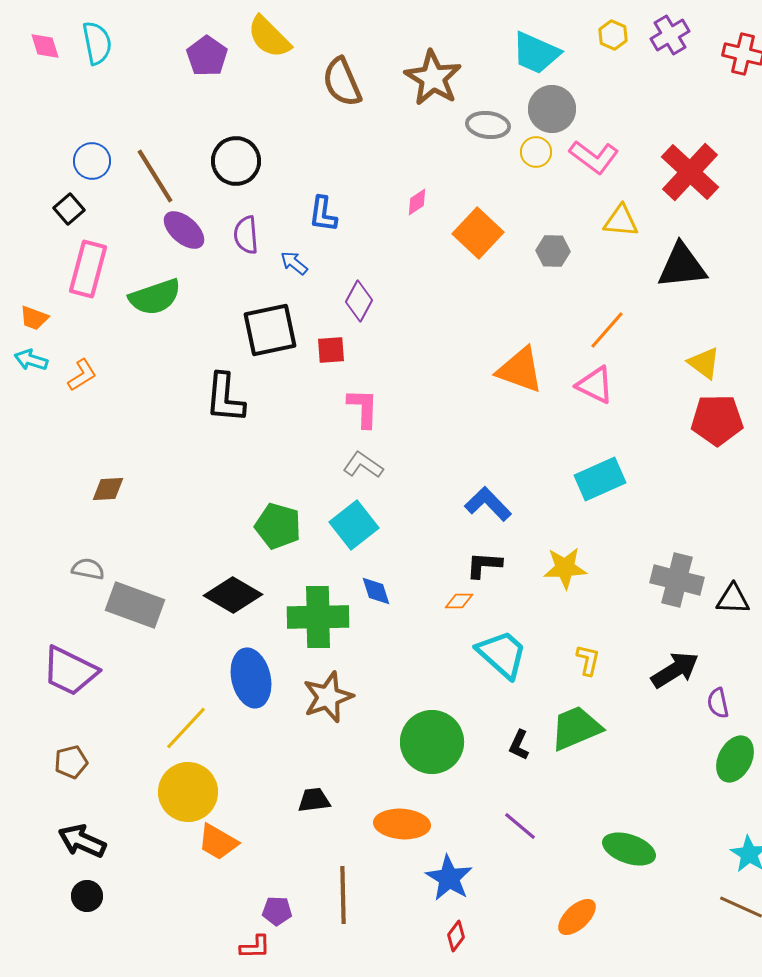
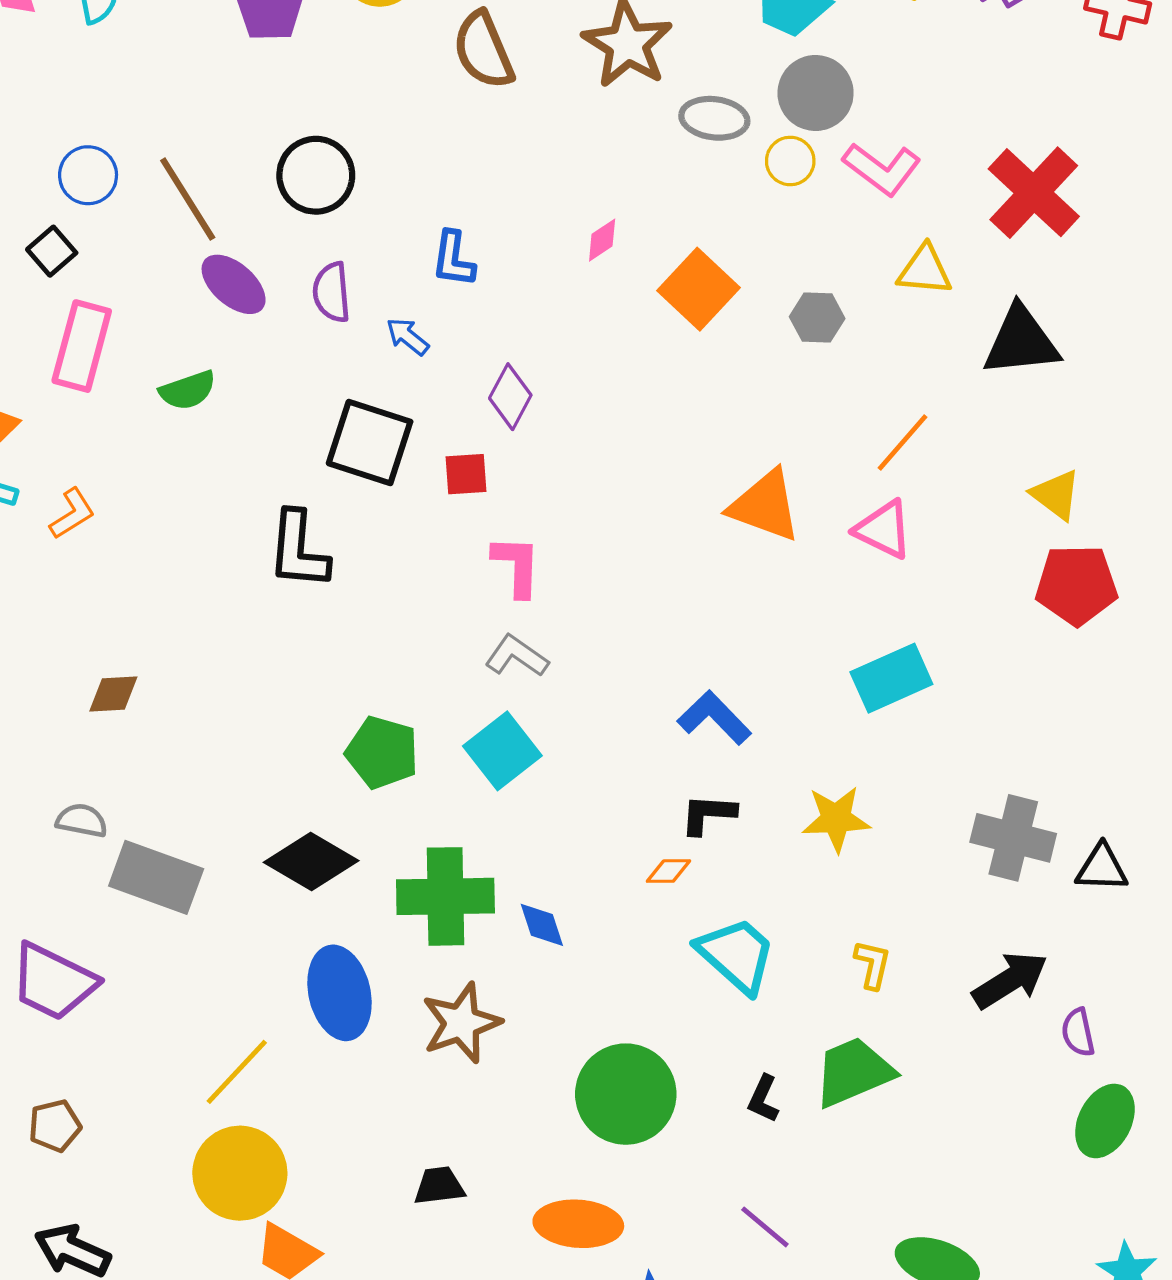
green semicircle: (155, 297) -> (188, 390), size x0.7
black square: (270, 330) -> (370, 443), turned 30
blue diamond: (376, 591) -> (542, 925), moved

